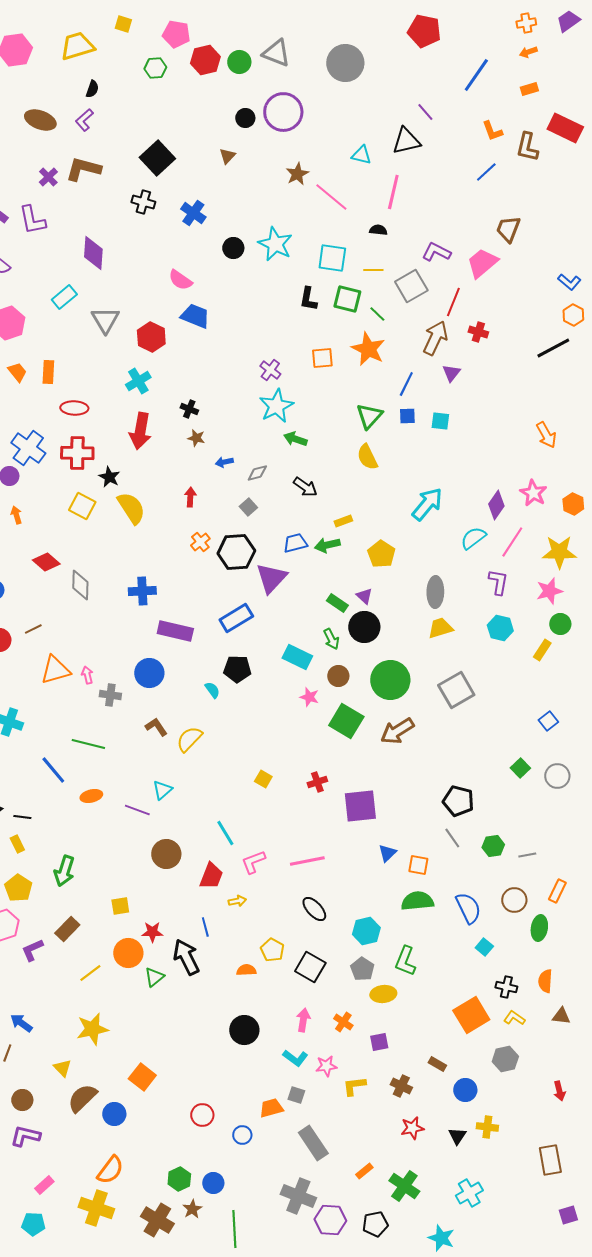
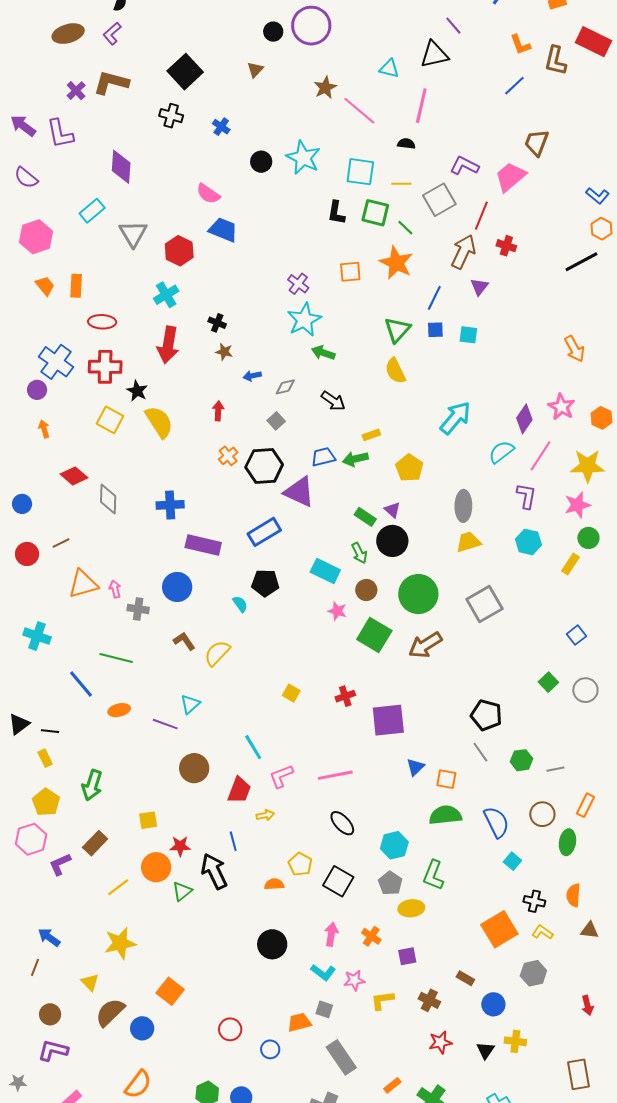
brown ellipse: (40, 120) -> (68, 34), turned -36
blue cross: (193, 213) -> (221, 127), size x0.7
purple triangle: (271, 578) -> (299, 492), turned -48

